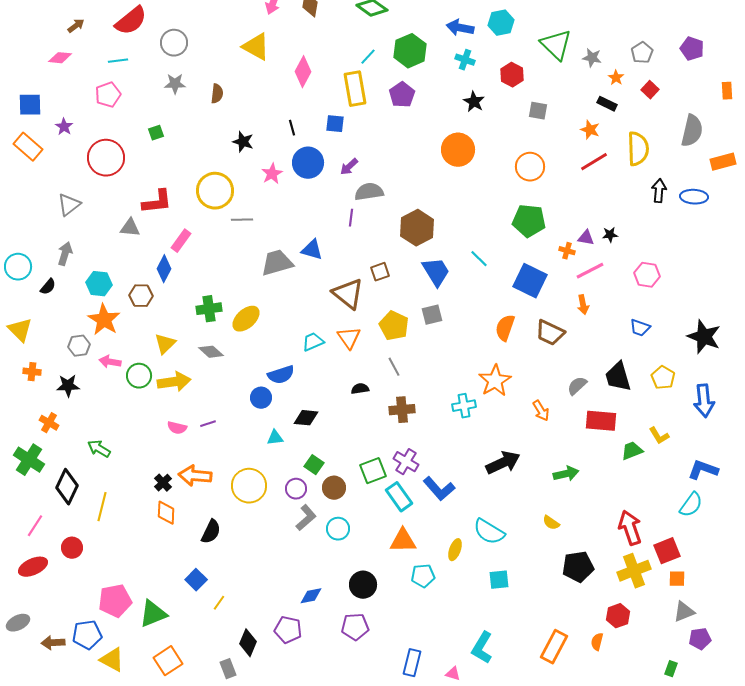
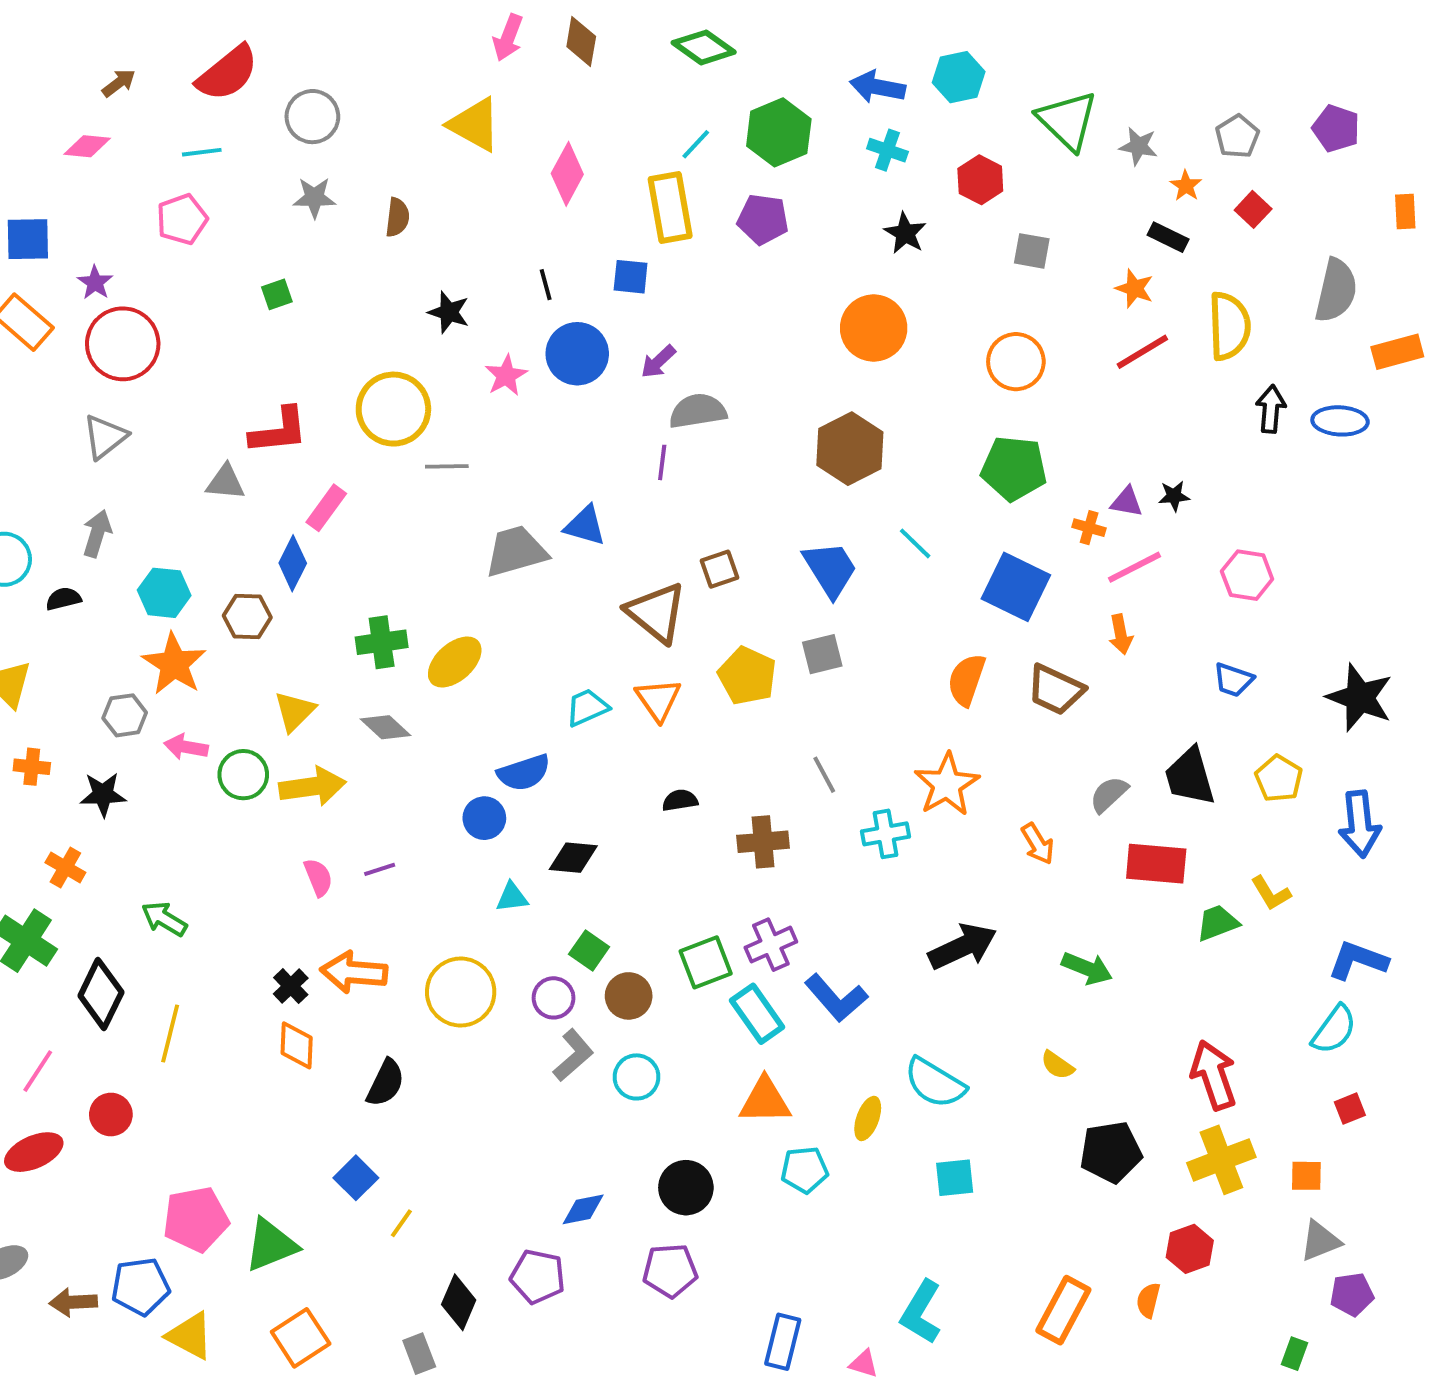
purple pentagon: (402, 95) -> (763, 219), turned -30
red circle: (106, 158) -> (123, 344), moved
brown hexagon: (417, 228) -> (850, 449), moved
black semicircle: (48, 287) -> (63, 599), turned -144
gray line: (394, 367) -> (824, 775), moved
pink semicircle: (177, 428) -> (318, 877), turned -126
purple cross: (406, 462) -> (771, 945), turned 35
green arrow: (566, 474) -> (1087, 968), turned 35
red square: (667, 551) -> (1350, 1109), moved, size x0.6

